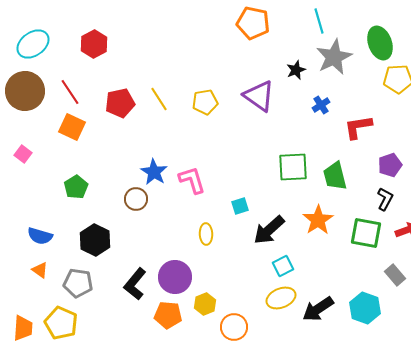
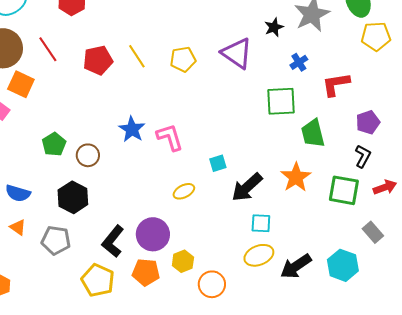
orange square: (72, 127) -> (21, 84), moved
green square: (293, 167) -> (281, 101), moved
brown circle: (136, 199) -> (88, 155), moved
yellow ellipse: (206, 234) -> (184, 191), turned 65
cyan square: (283, 266) -> (261, 223), turned 30
yellow pentagon: (61, 323) -> (98, 280), moved

